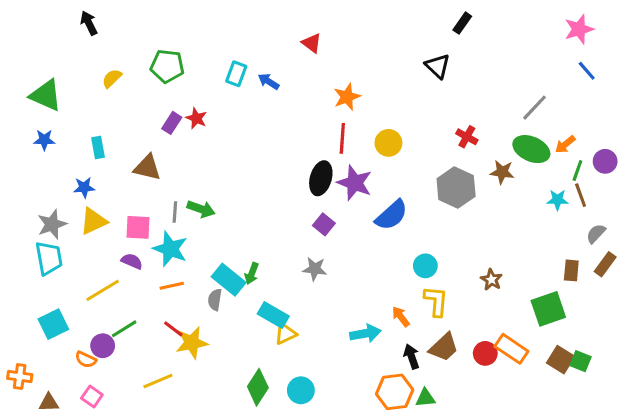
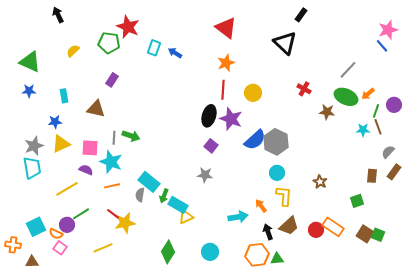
pink star: (579, 29) -> (388, 30), moved
red triangle: (312, 43) -> (226, 28), moved, size x1.6
black triangle: (438, 66) -> (285, 43), size x1.4
red star: (196, 118) -> (128, 27), moved, size x1.6
gray hexagon: (456, 187) -> (276, 142), moved
green arrow: (252, 274) -> (164, 196), moved
green square: (548, 309) -> (357, 201), size x0.6
cyan square: (53, 324) -> (36, 227), moved
cyan circle: (301, 390) -> (210, 252), moved
pink square: (92, 396) -> (60, 248), moved

